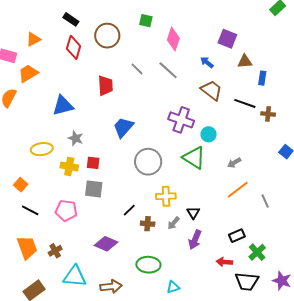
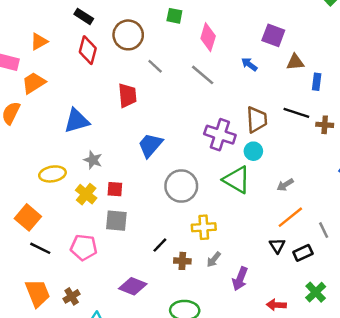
gray line: (137, 69) -> (155, 66), moved
brown trapezoid: (212, 90) -> (257, 120), moved, turned 50
yellow cross: (69, 166) -> (86, 194), turned 30
orange square: (21, 185) -> (28, 217), size x1.5
black triangle: (193, 213) -> (277, 246), moved
black rectangle: (237, 236) -> (303, 253), moved

